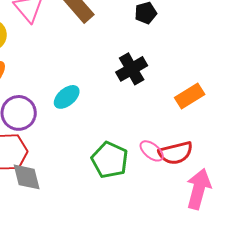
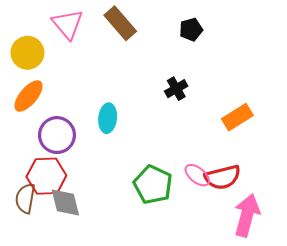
black cross: (132, 69) -> (176, 89), size x0.7
cyan ellipse: (67, 97) -> (108, 118), turned -44

